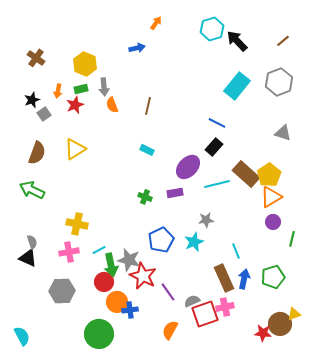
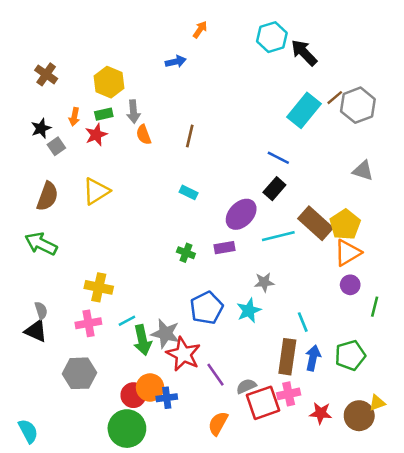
brown line: (283, 41) -> (335, 98), moved
brown rectangle: (224, 278) -> (287, 357), turned 32
red circle: (104, 282) -> (133, 395), moved
red star: (263, 333) -> (321, 413), moved

